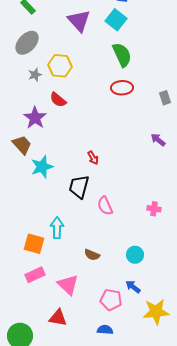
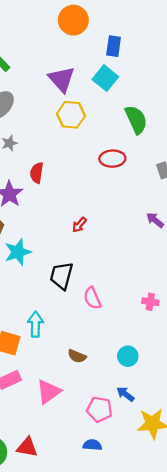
green semicircle: (122, 55) -> (136, 120), moved
yellow hexagon: (60, 66) -> (71, 115), moved
red semicircle: (58, 100) -> (37, 173), turned 60
red arrow: (93, 158) -> (79, 225), moved, turned 72
pink triangle: (68, 285) -> (49, 392), turned 40
red triangle: (58, 318) -> (27, 447), moved

